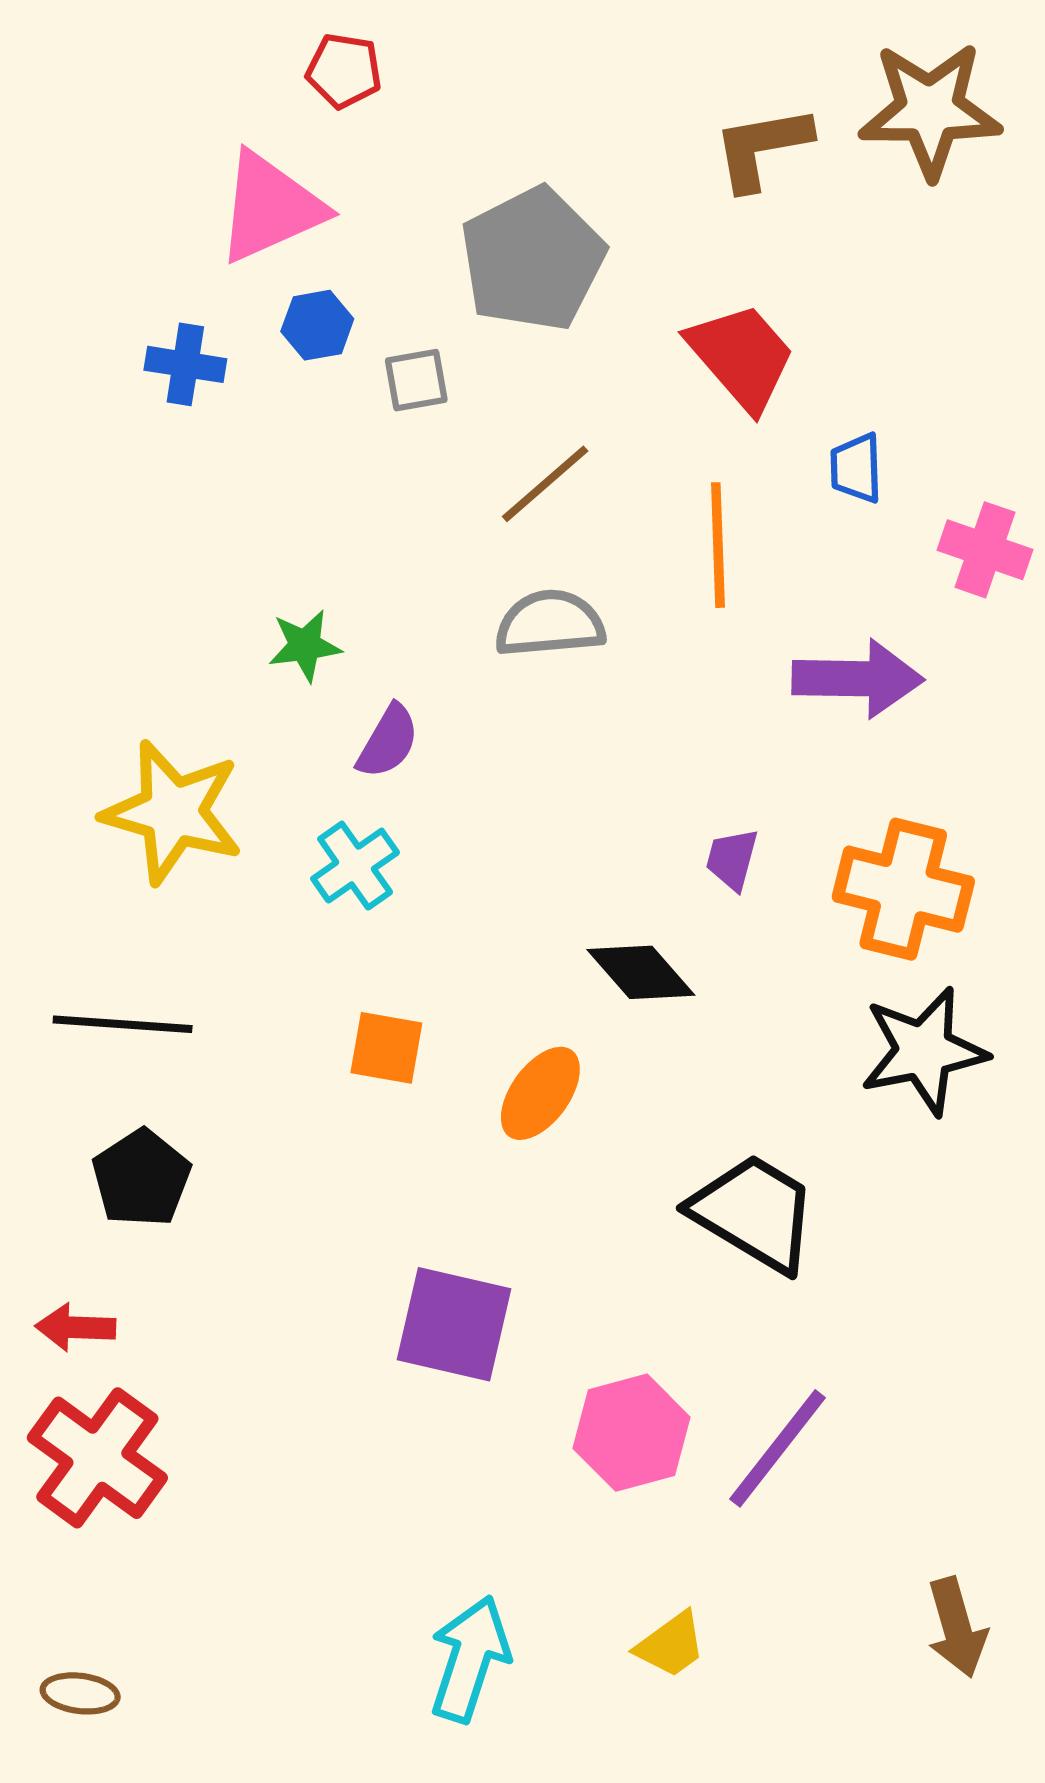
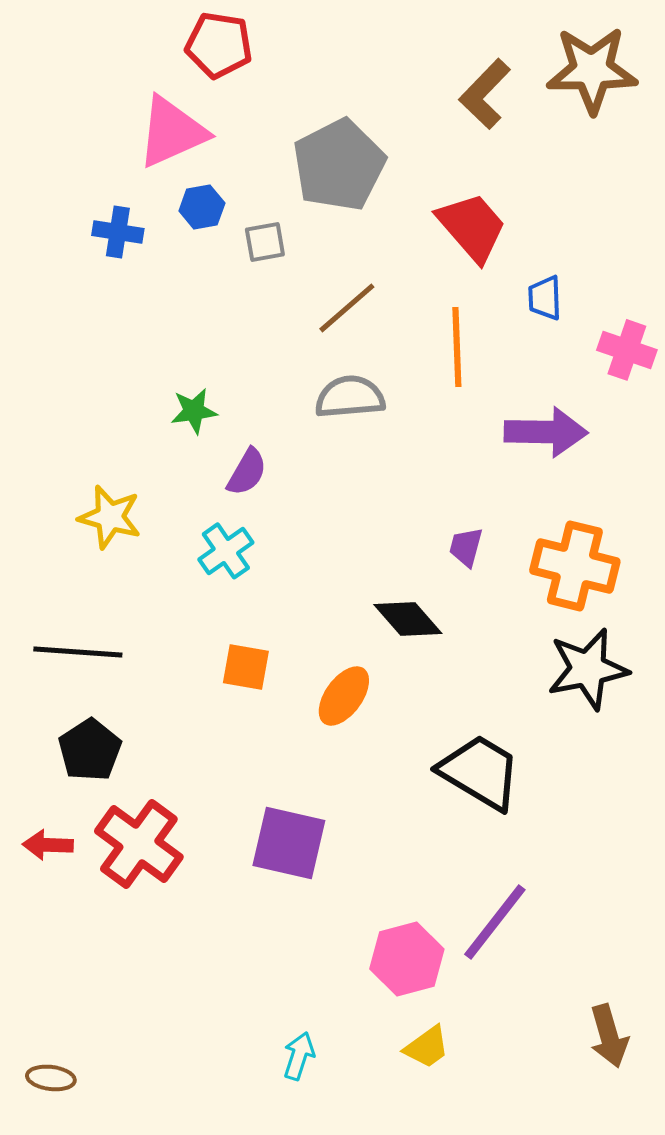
red pentagon: (344, 71) -> (219, 45), size x1.4
brown L-shape: (762, 148) -> (485, 94), turned -36
yellow star: (173, 812) -> (110, 517), size x0.7
pink hexagon: (632, 1433) -> (407, 959), moved
red cross: (97, 1458) -> (139, 844), moved
cyan arrow: (470, 1659) -> (299, 1056), size x0.6

